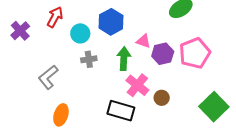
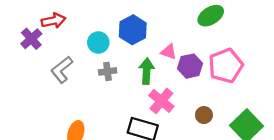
red arrow: (55, 17) -> (53, 21), moved, turned 50
gray L-shape: (48, 77) -> (62, 70), moved
brown circle: (162, 98) -> (204, 115), moved

